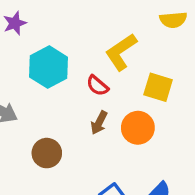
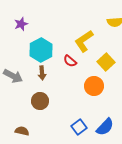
yellow square: (158, 87) -> (106, 62), turned 30
brown arrow: (99, 123) -> (42, 73), moved, turned -32

